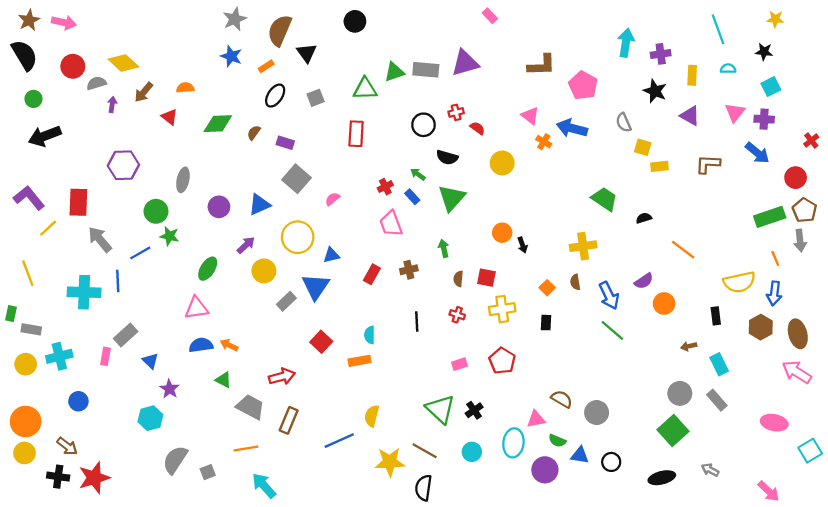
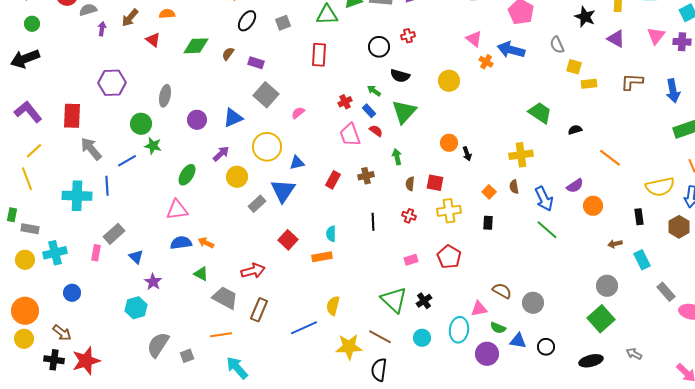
red semicircle: (477, 128) -> (376, 131), moved
black arrow: (45, 136) -> (25, 59), moved
blue arrow: (757, 153) -> (673, 91), moved, turned 40
yellow line: (48, 228) -> (34, 151), moved
gray rectangle: (717, 400) -> (666, 292), moved

